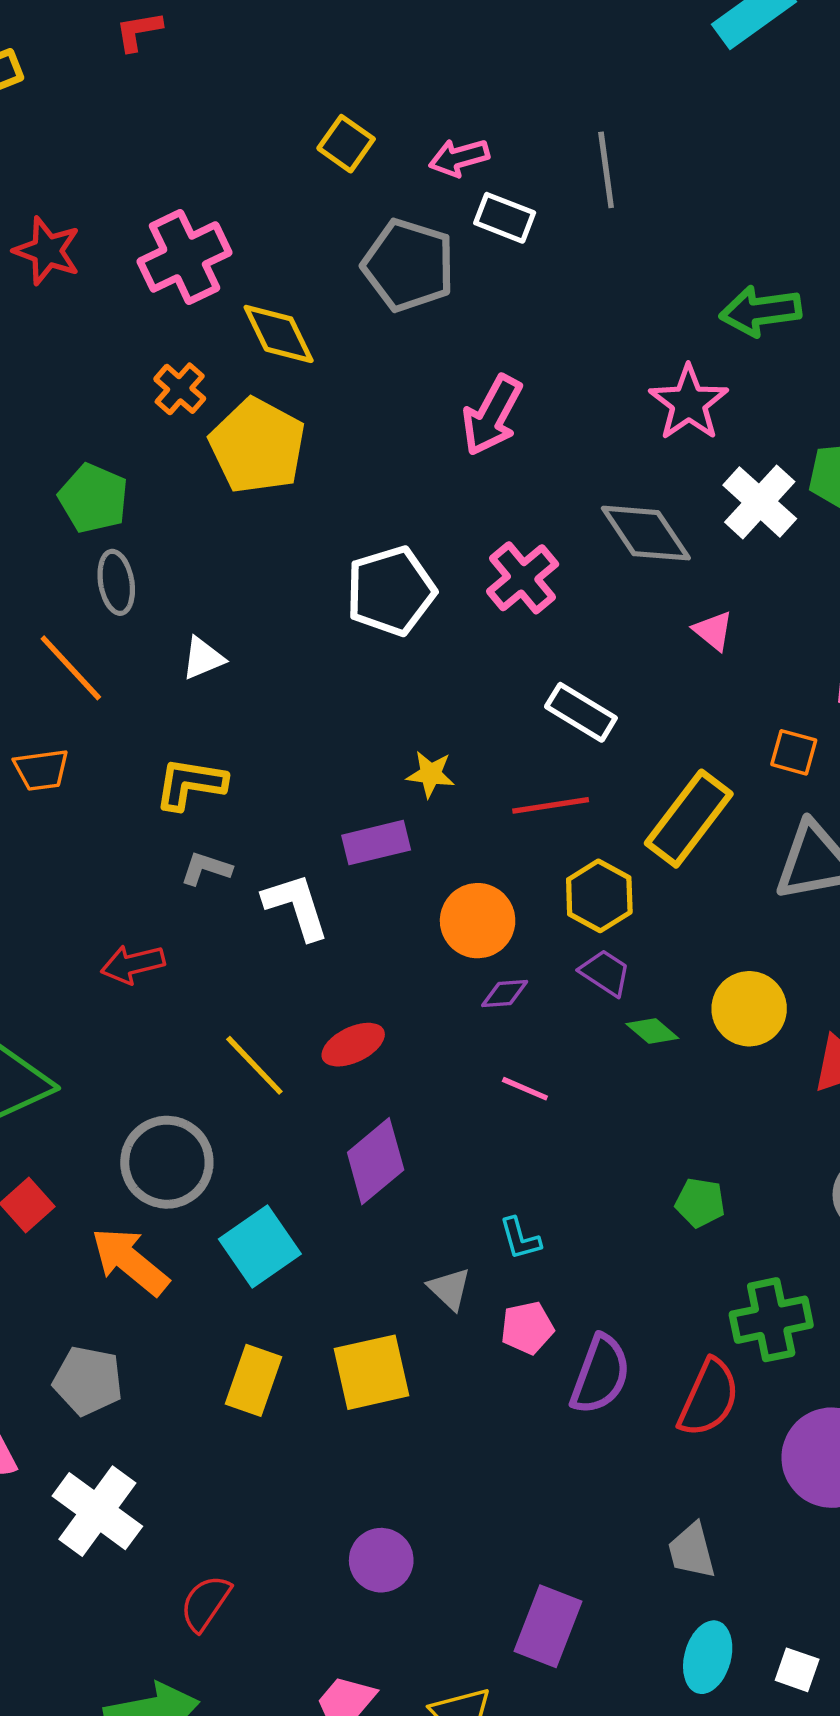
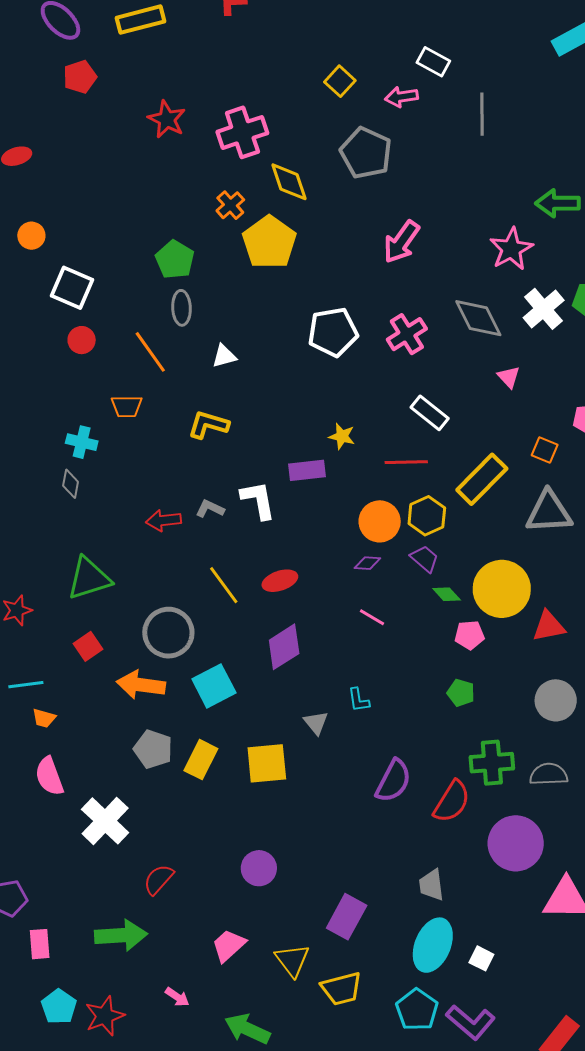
white rectangle: (505, 218) -> (433, 62), moved
gray L-shape: (206, 869) -> (210, 509), moved
orange circle: (478, 921) -> (380, 521), moved
yellow circle: (749, 1009) -> (502, 589), size x1.4
orange arrow: (130, 1261) -> (141, 685), turned -39
pink pentagon: (527, 1328) -> (469, 635), moved
gray pentagon: (88, 1381) -> (153, 749), moved
cyan ellipse: (708, 1657) -> (433, 945), size x1.4

